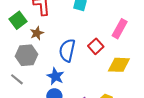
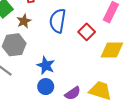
blue semicircle: (67, 50) -> (58, 21), moved

